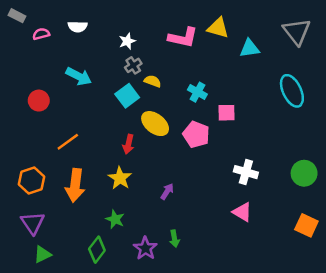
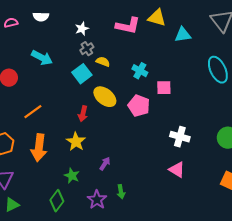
purple arrow: (167, 191) -> (105, 164), moved

